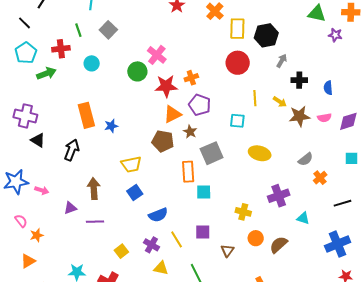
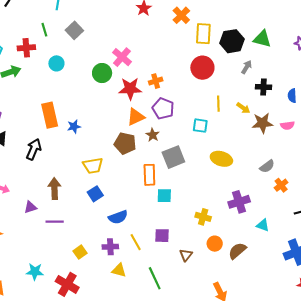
green triangle: (317, 14) -> (262, 39), moved
purple cross: (151, 245) -> (110, 247), turned -35

